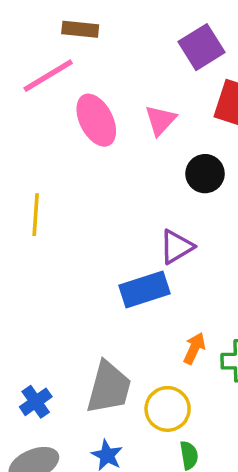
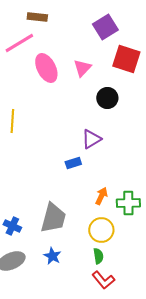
blue rectangle: (144, 290) -> (73, 163), size x0.6
blue cross: (36, 402) -> (12, 226), turned -30
yellow circle: (168, 409) -> (101, 230), moved

